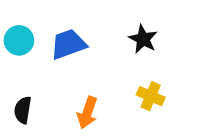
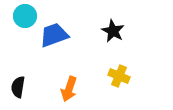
cyan circle: (19, 40) -> (25, 16), moved

